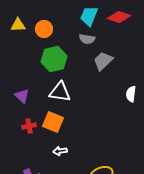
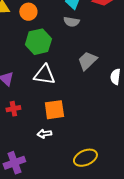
gray trapezoid: (103, 61) -> (87, 61), moved
orange square: (53, 122) -> (54, 110), moved, turned -30

